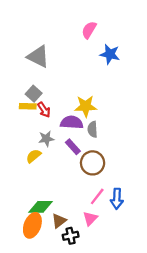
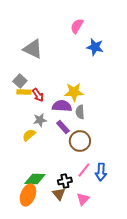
gray square: (34, 94) -> (20, 81), moved
pink triangle: (90, 218) -> (83, 199), moved
brown triangle: (59, 221) -> (59, 194), moved, turned -32
black cross: (71, 236) -> (65, 181), moved

